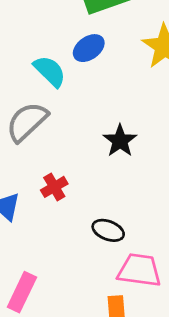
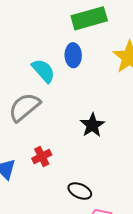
blue ellipse: (89, 48) -> (73, 55), turned -60

